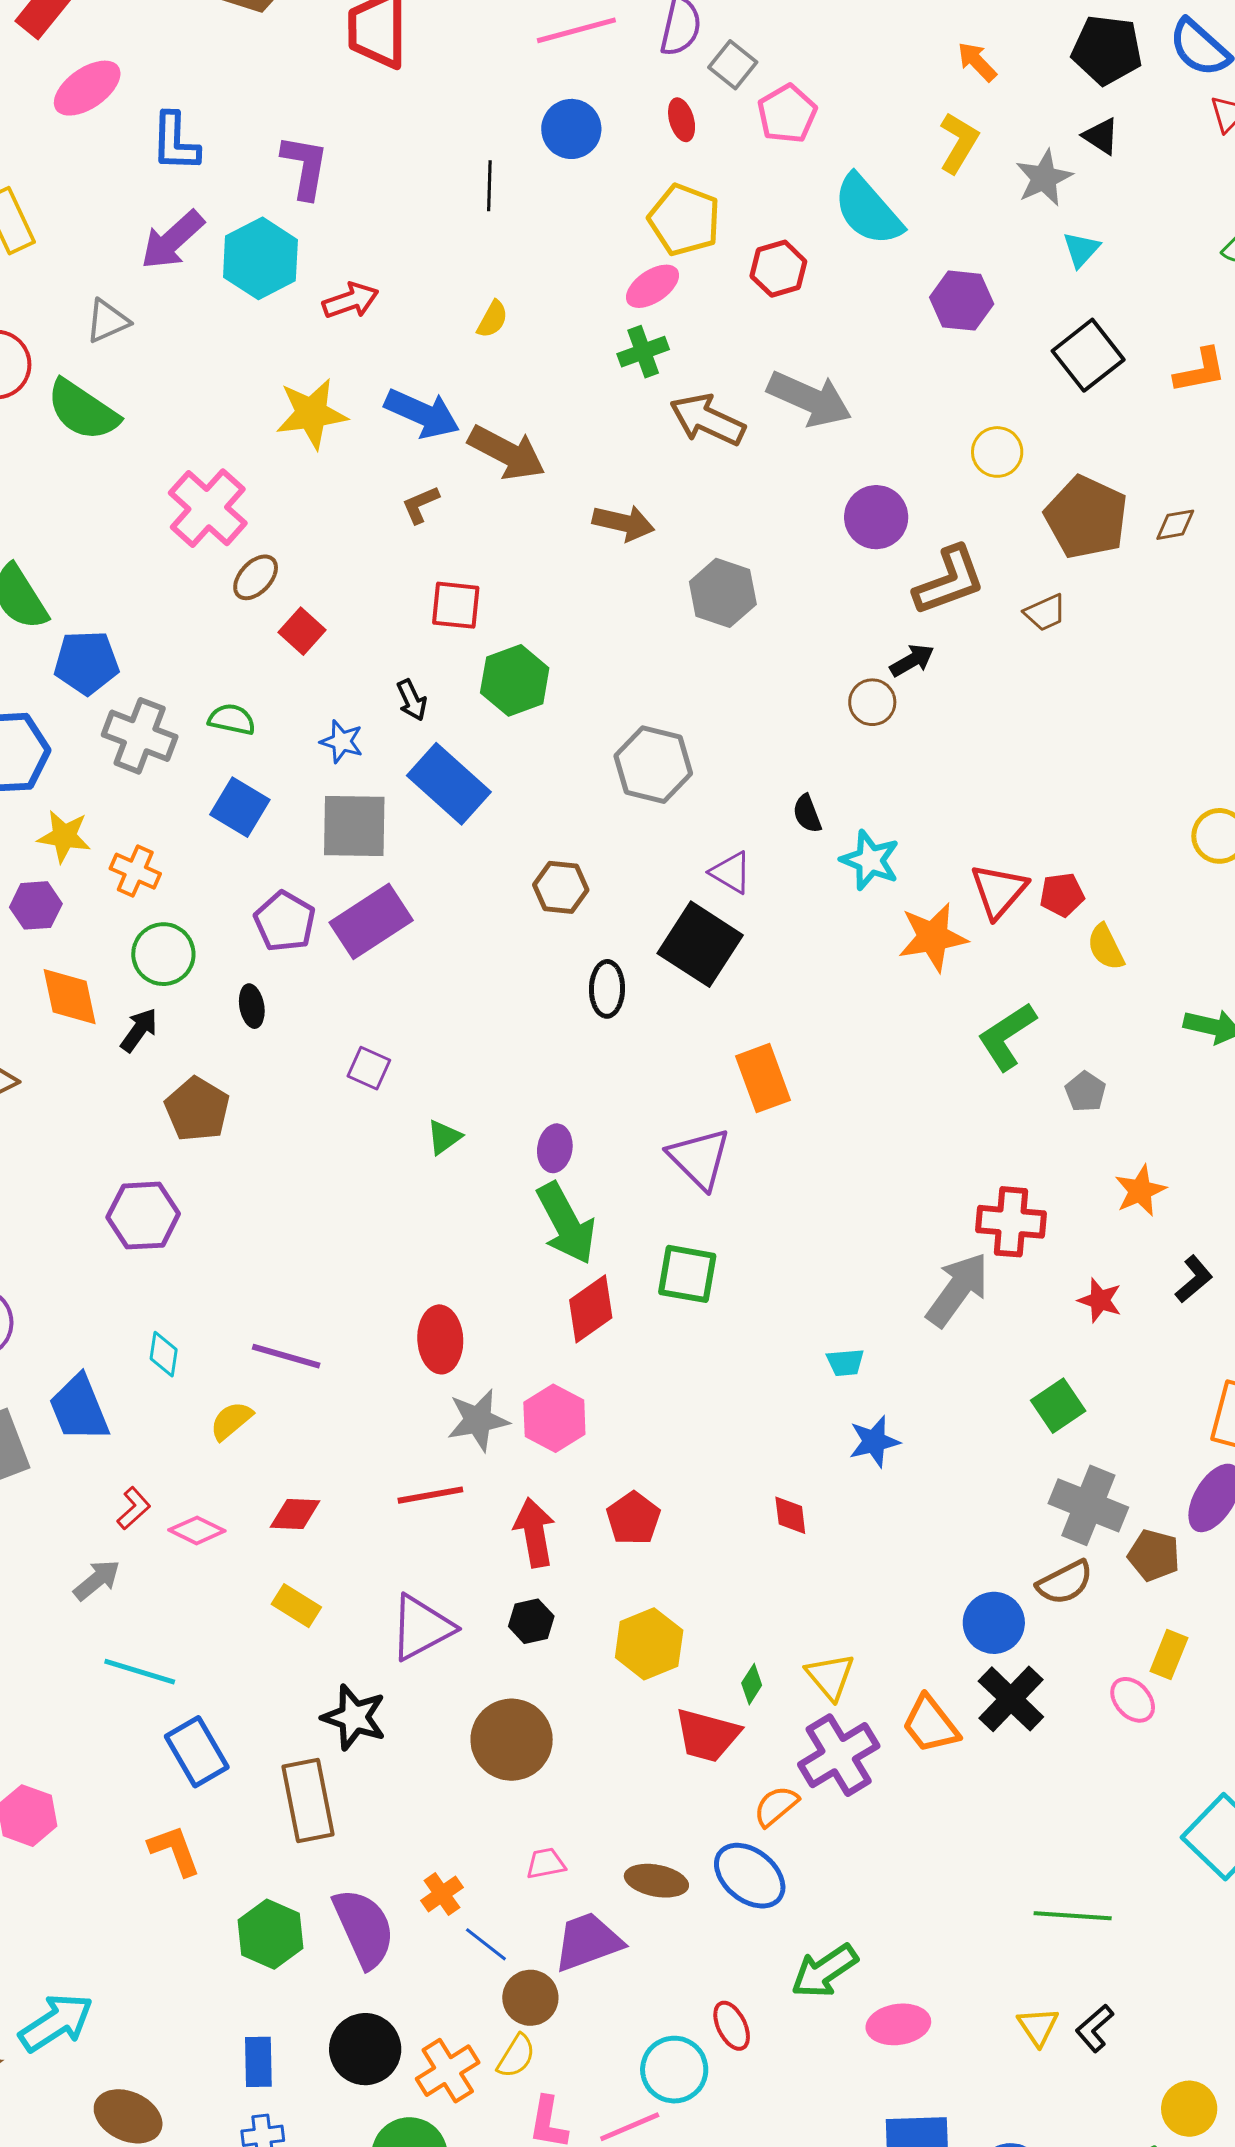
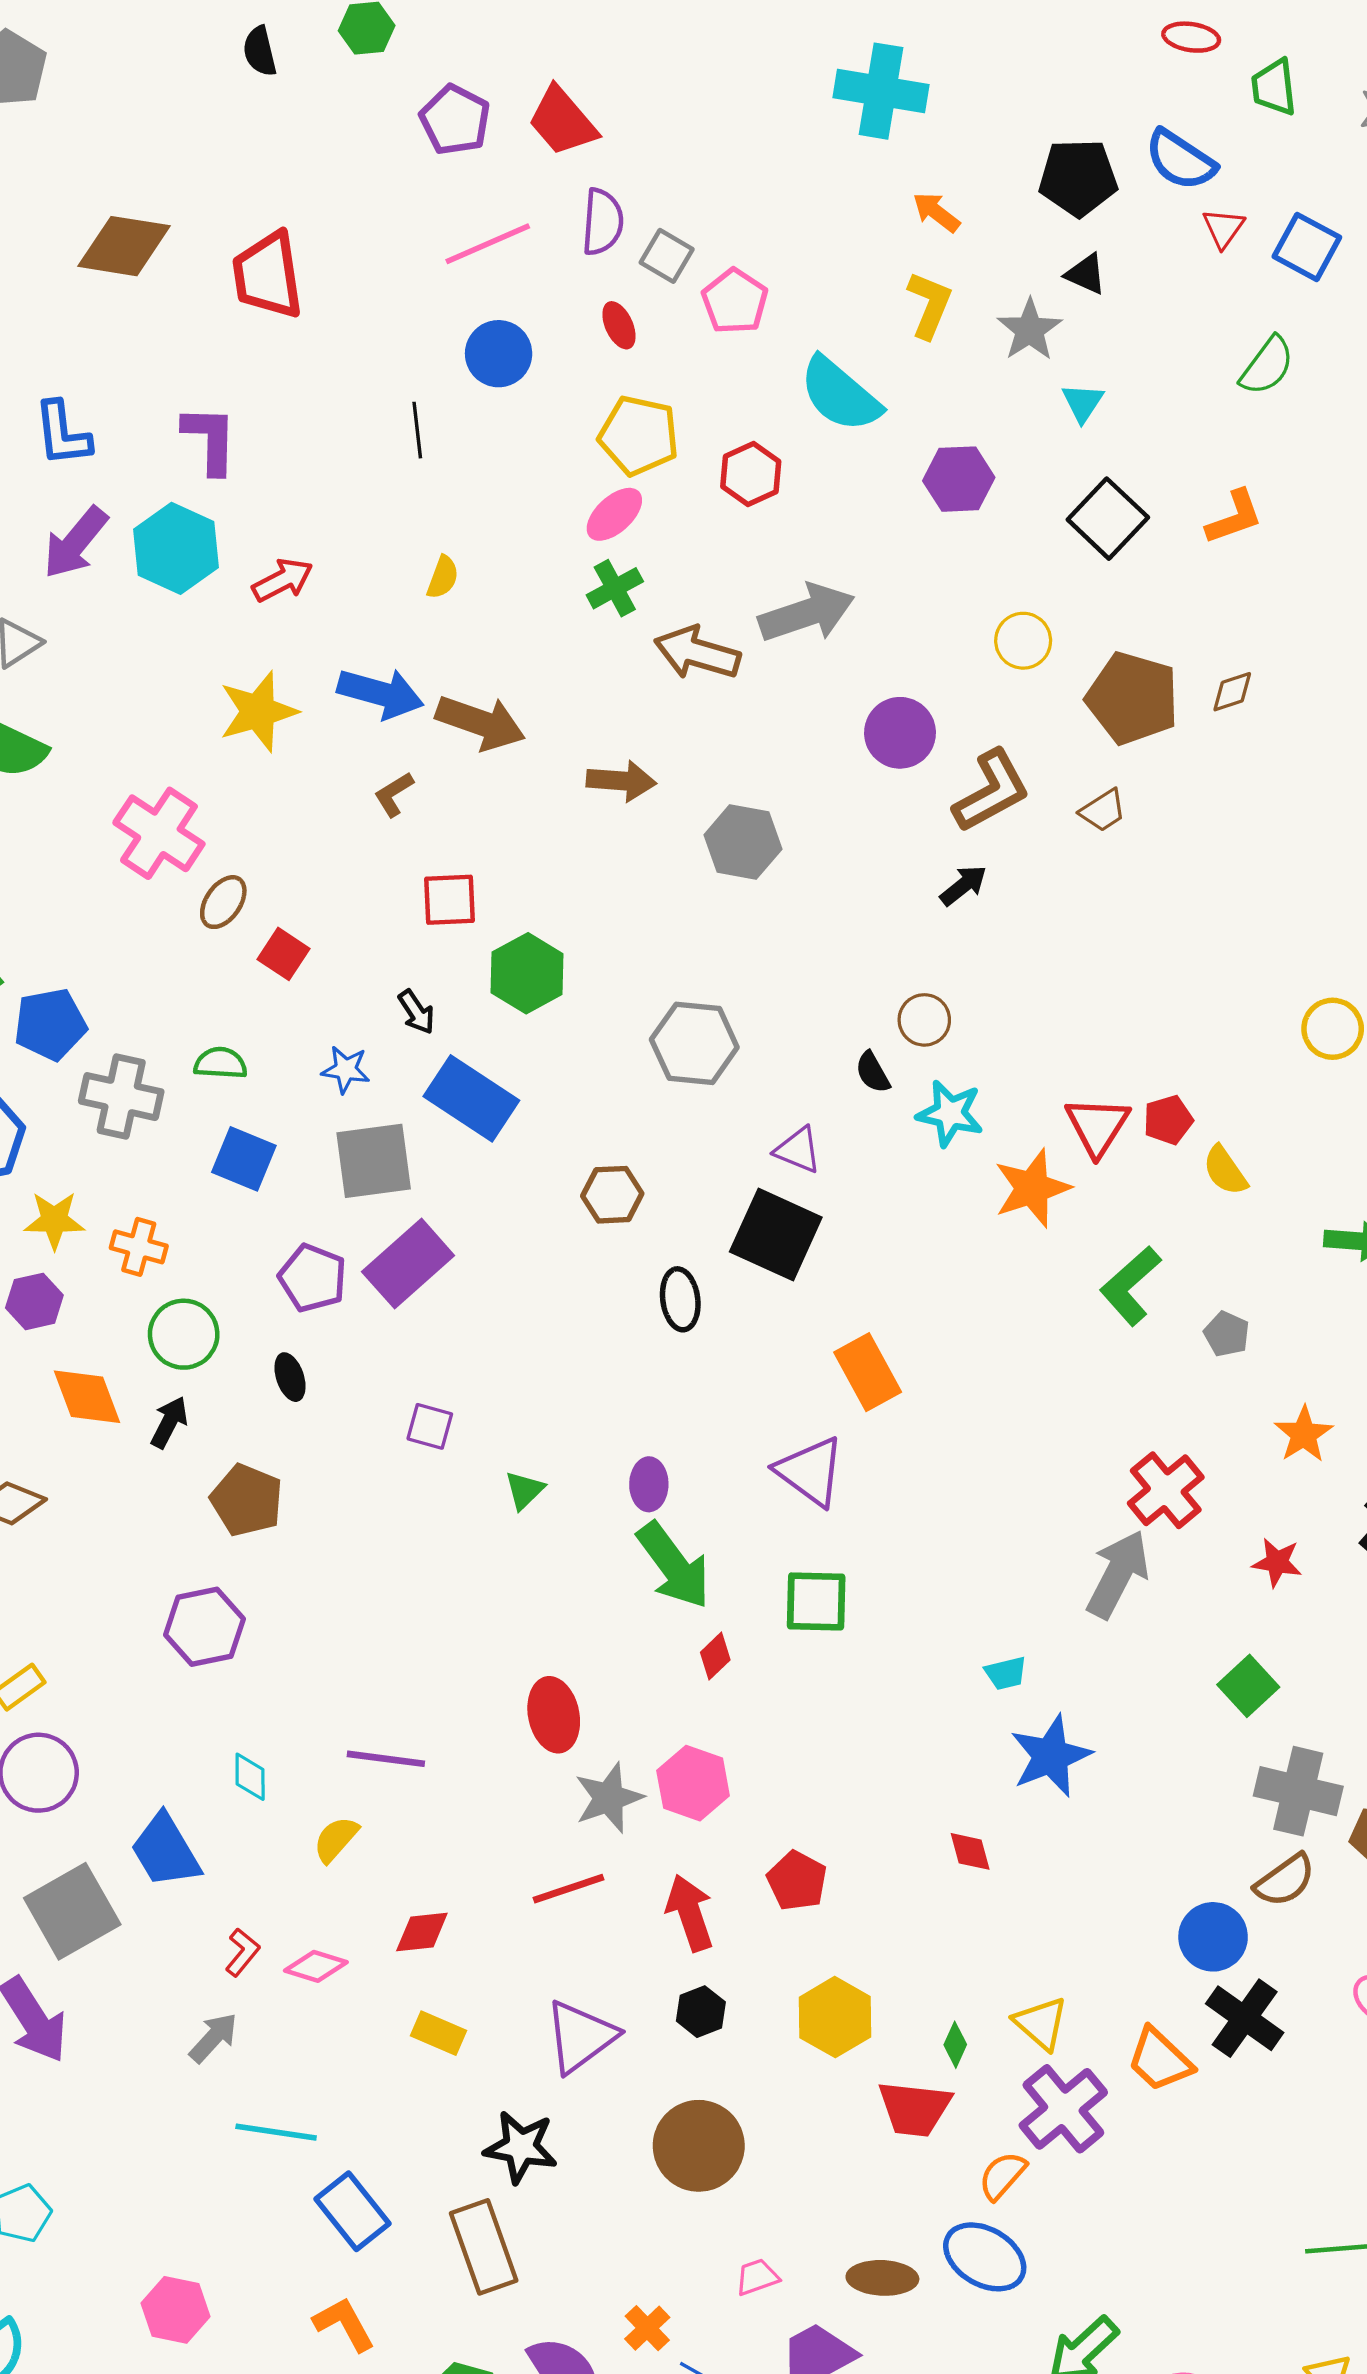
gray arrow: (809, 399) -> (807, 613), turned -34
brown circle: (872, 702) -> (924, 1020), moved
red cross: (1011, 1222) -> (1166, 1490), turned -36
red diamond: (591, 1309) -> (715, 1656), size x0.6
blue star: (874, 1442) -> (1051, 1756), size x1.4

